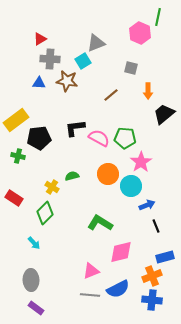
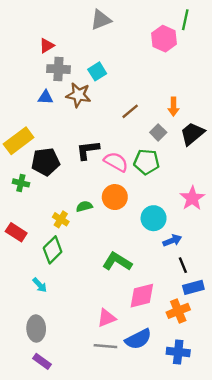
gray triangle: (96, 43) -> (101, 20), moved
gray square: (131, 68) -> (158, 132), moved, turned 32
pink star: (141, 162) -> (192, 198), moved
orange circle: (108, 174) -> (115, 197), moved
blue rectangle: (165, 257) -> (193, 287), moved
orange cross: (152, 276) -> (178, 311), moved

